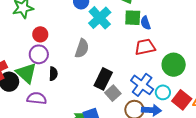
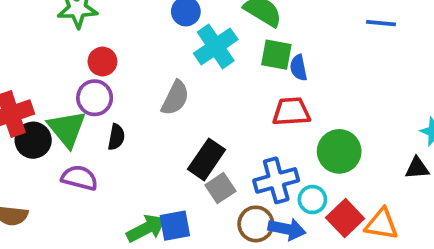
blue cross: (142, 85) -> (276, 180), turned 30

